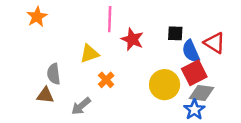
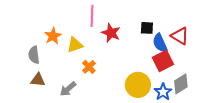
orange star: (37, 17) -> (53, 36), moved
gray semicircle: (54, 74) -> (34, 55), moved
yellow circle: (165, 85) -> (138, 85), moved
gray diamond: (201, 93) -> (181, 84), moved, turned -40

